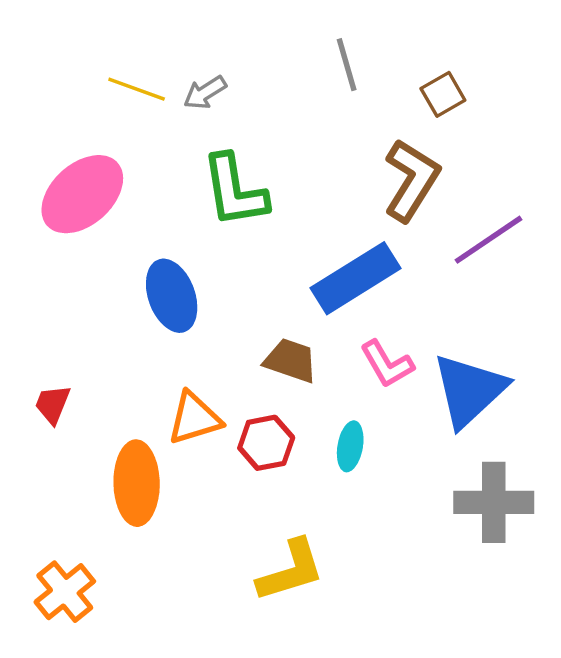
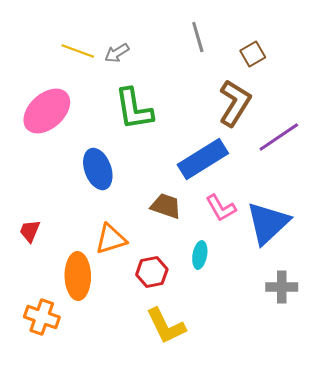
red hexagon: (266, 443) -> (152, 272), moved
gray cross: (494, 502) -> (282, 287), size x0.7
yellow L-shape: (291, 571) -> (166, 326), turned 81
orange cross: (65, 592) -> (42, 317), moved, turned -32

